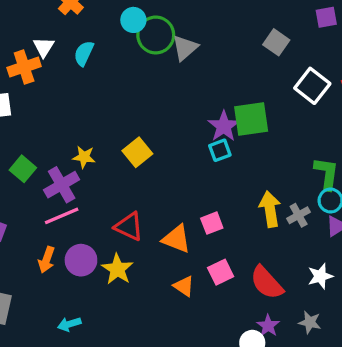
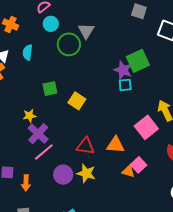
green circle: (156, 35) -> (69, 44), moved
cyan square: (220, 150) -> (125, 85), turned 32
yellow star: (84, 157) -> (30, 116), moved
green square: (23, 169) -> (50, 89), moved, turned -35
pink square: (212, 223) -> (146, 127), moved, size x1.6
orange arrow: (47, 260) -> (26, 183), moved
pink square: (221, 272) -> (139, 165), moved

